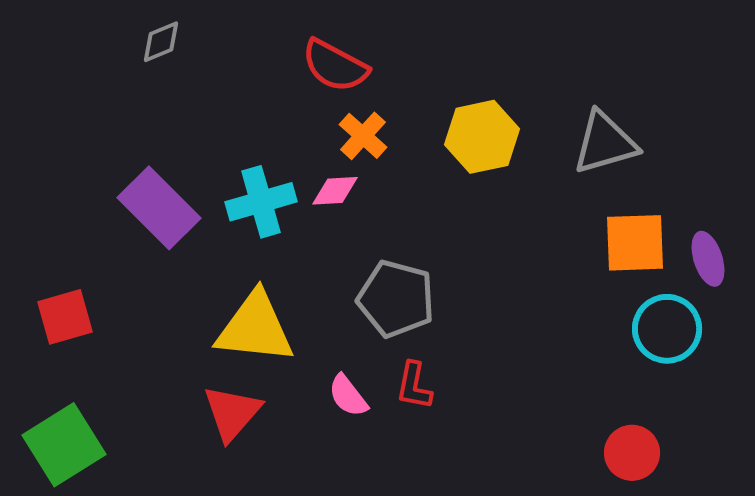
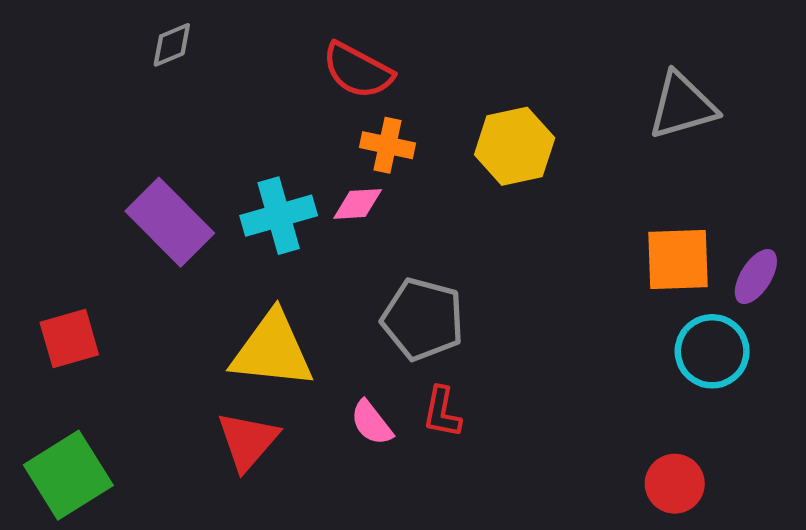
orange cross: (363, 136) -> (388, 145), turned -30
gray triangle: (605, 143) -> (682, 106), moved
purple ellipse: (708, 259) -> (756, 277), turned 50

